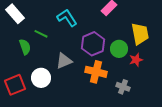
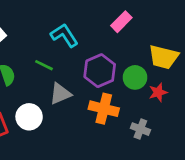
green line: (41, 34) -> (44, 65), moved
yellow trapezoid: (140, 34) -> (164, 57), turned 115

